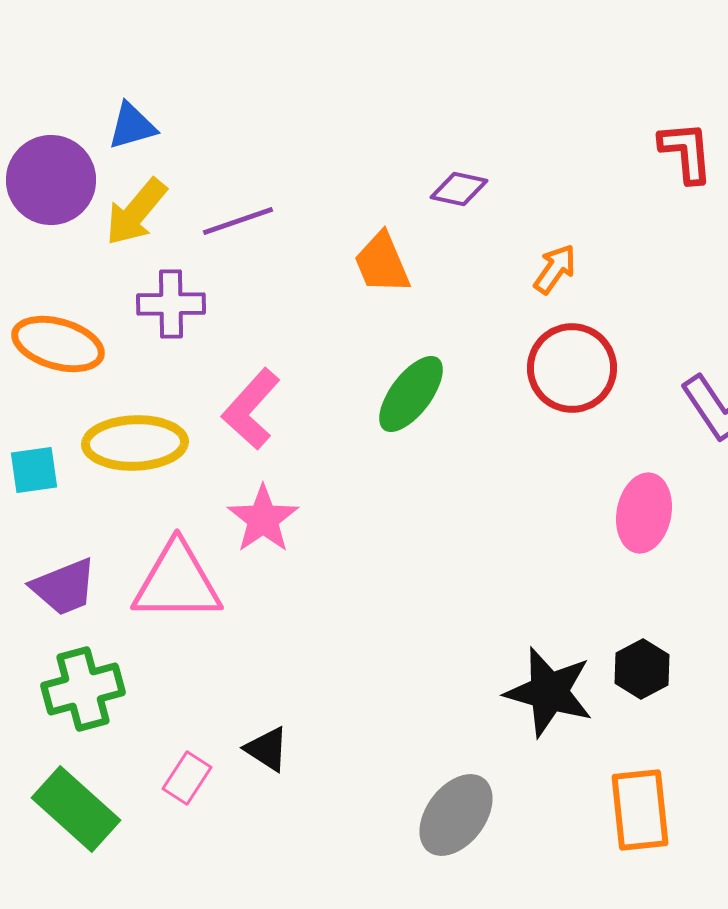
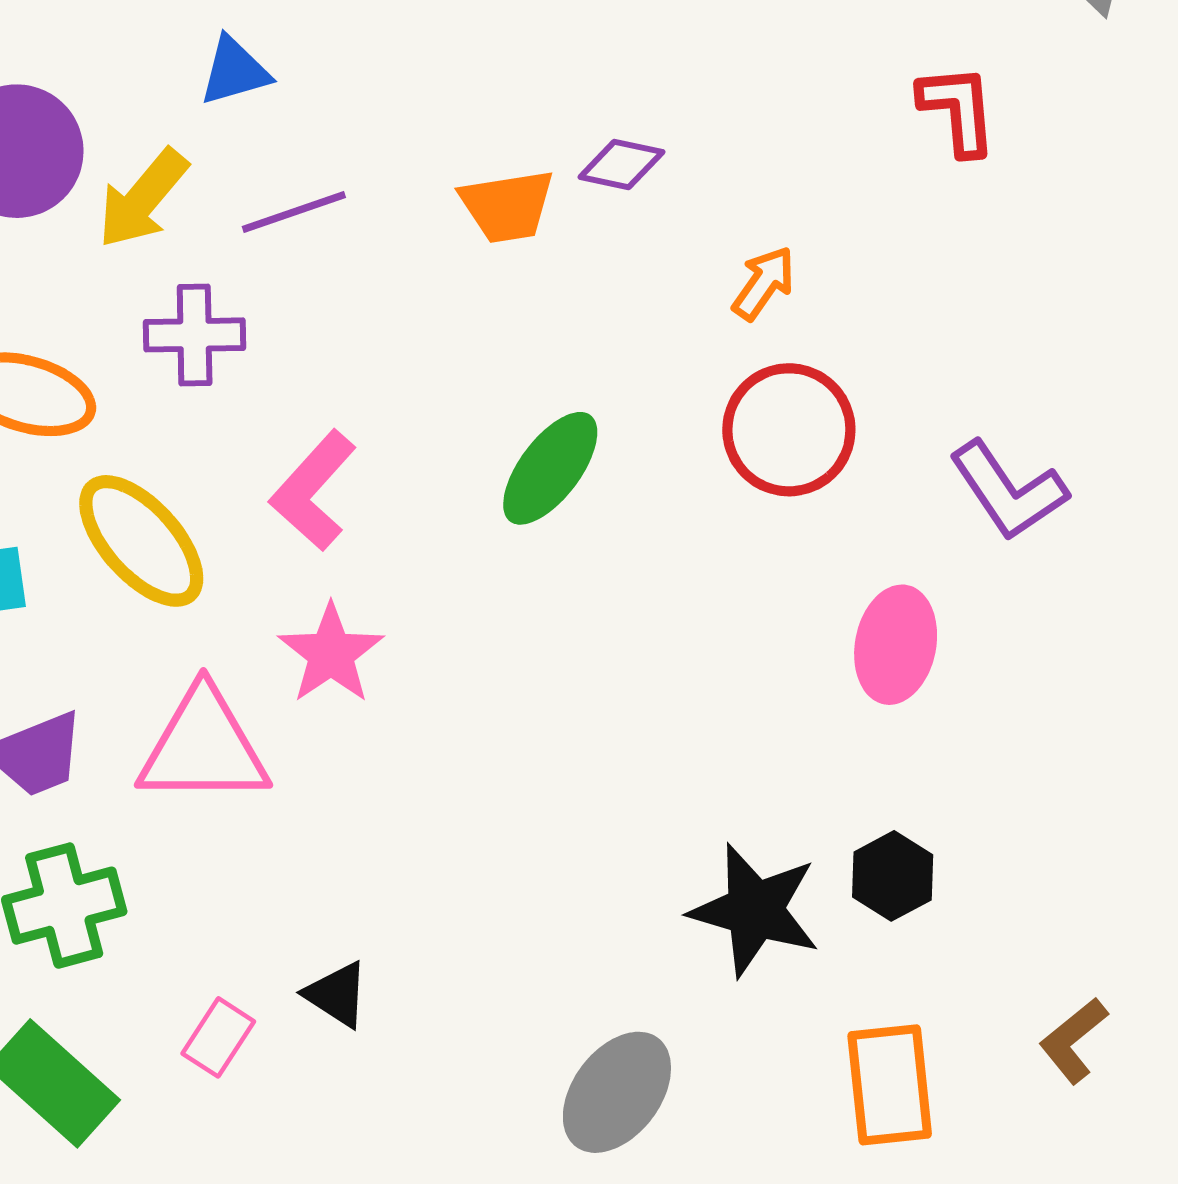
blue triangle: (132, 126) -> (235, 71), moved
orange trapezoid: (382, 263) -> (507, 206), moved, turned -76
yellow ellipse: (135, 443) -> (141, 541), turned 50

